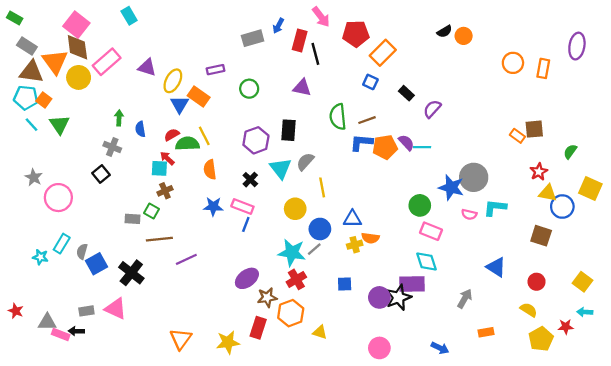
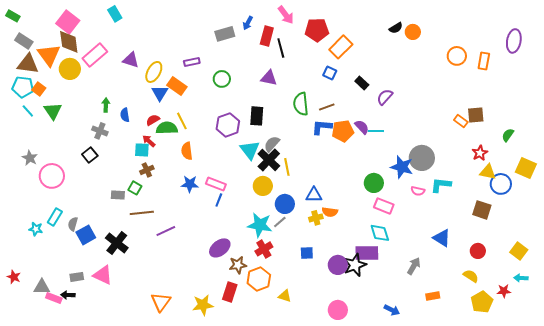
black cross: (250, 180) -> (269, 160), moved, size x1.6

